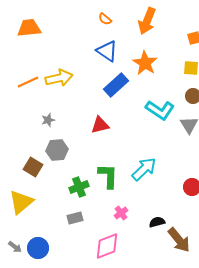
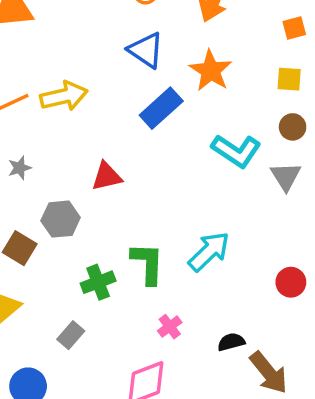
gray star: (48, 120) -> (20, 168), moved
red triangle: (100, 125) -> (107, 176), moved
gray rectangle: (75, 218) -> (71, 335), moved, turned -35

